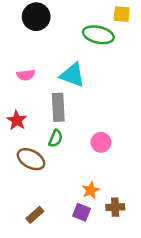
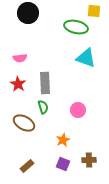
cyan triangle: (72, 75) -> (86, 58), moved
red star: (17, 120) -> (18, 84), moved
green semicircle: (56, 138) -> (43, 107), turned -40
orange star: (91, 190) -> (63, 140), moved

